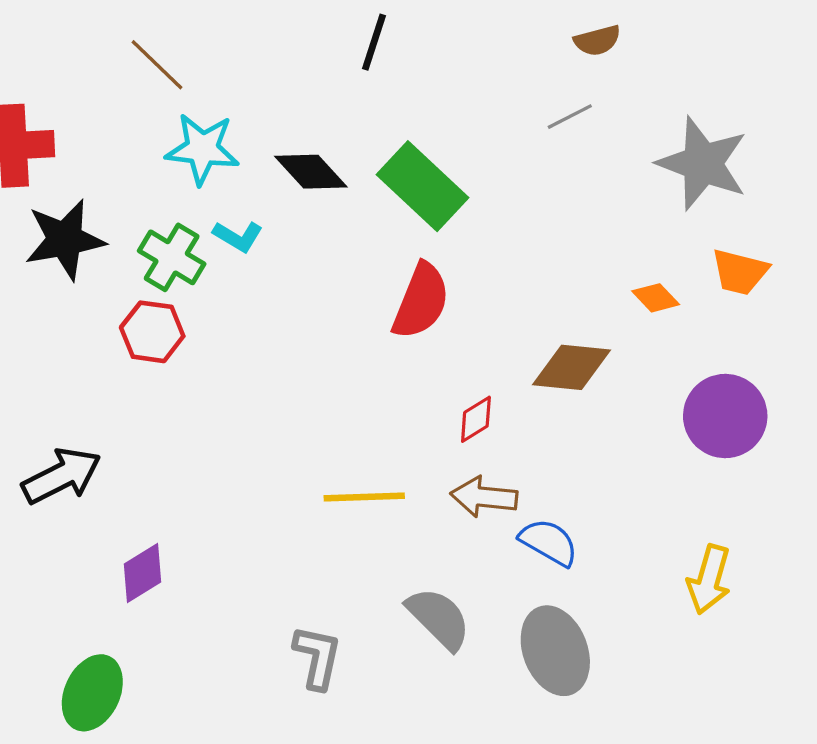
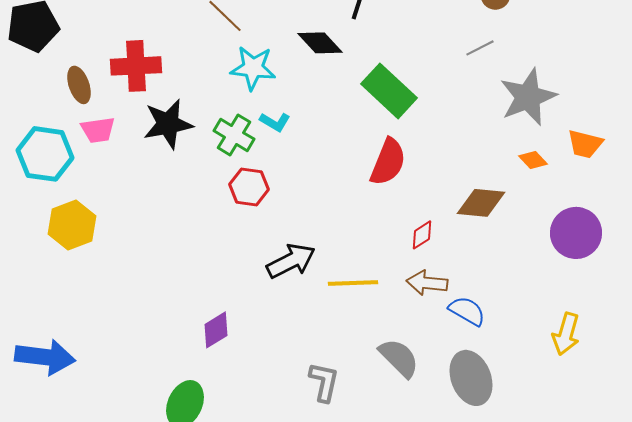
gray star: (703, 163) -> (528, 97), moved, turned 30
black diamond: (311, 172) -> (320, 43), moved
red hexagon: (152, 332) -> (249, 187), moved
black arrow: (62, 476) -> (291, 261), moved

